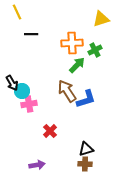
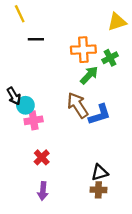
red cross: (50, 131) -> (42, 157), moved
purple arrow: (37, 165) -> (43, 191), turned 105

